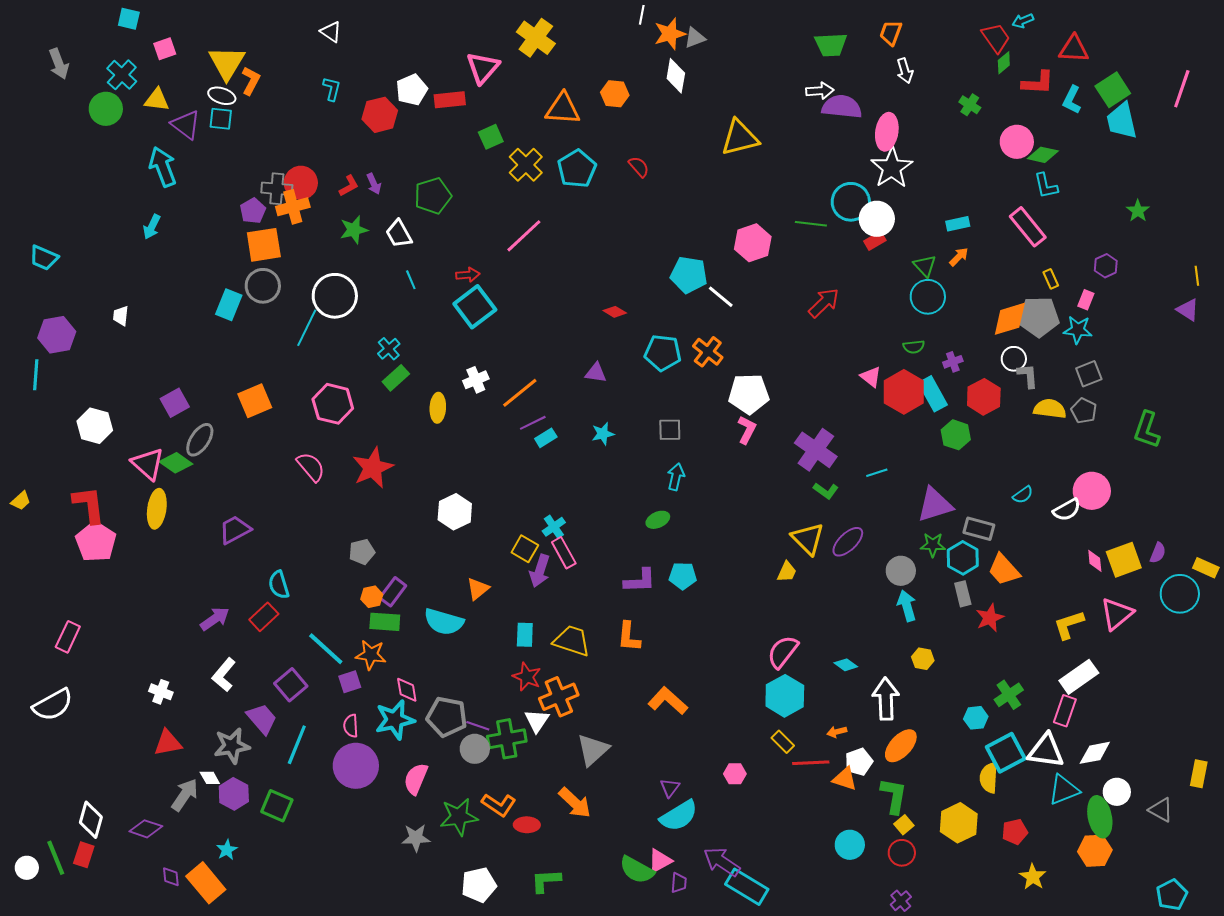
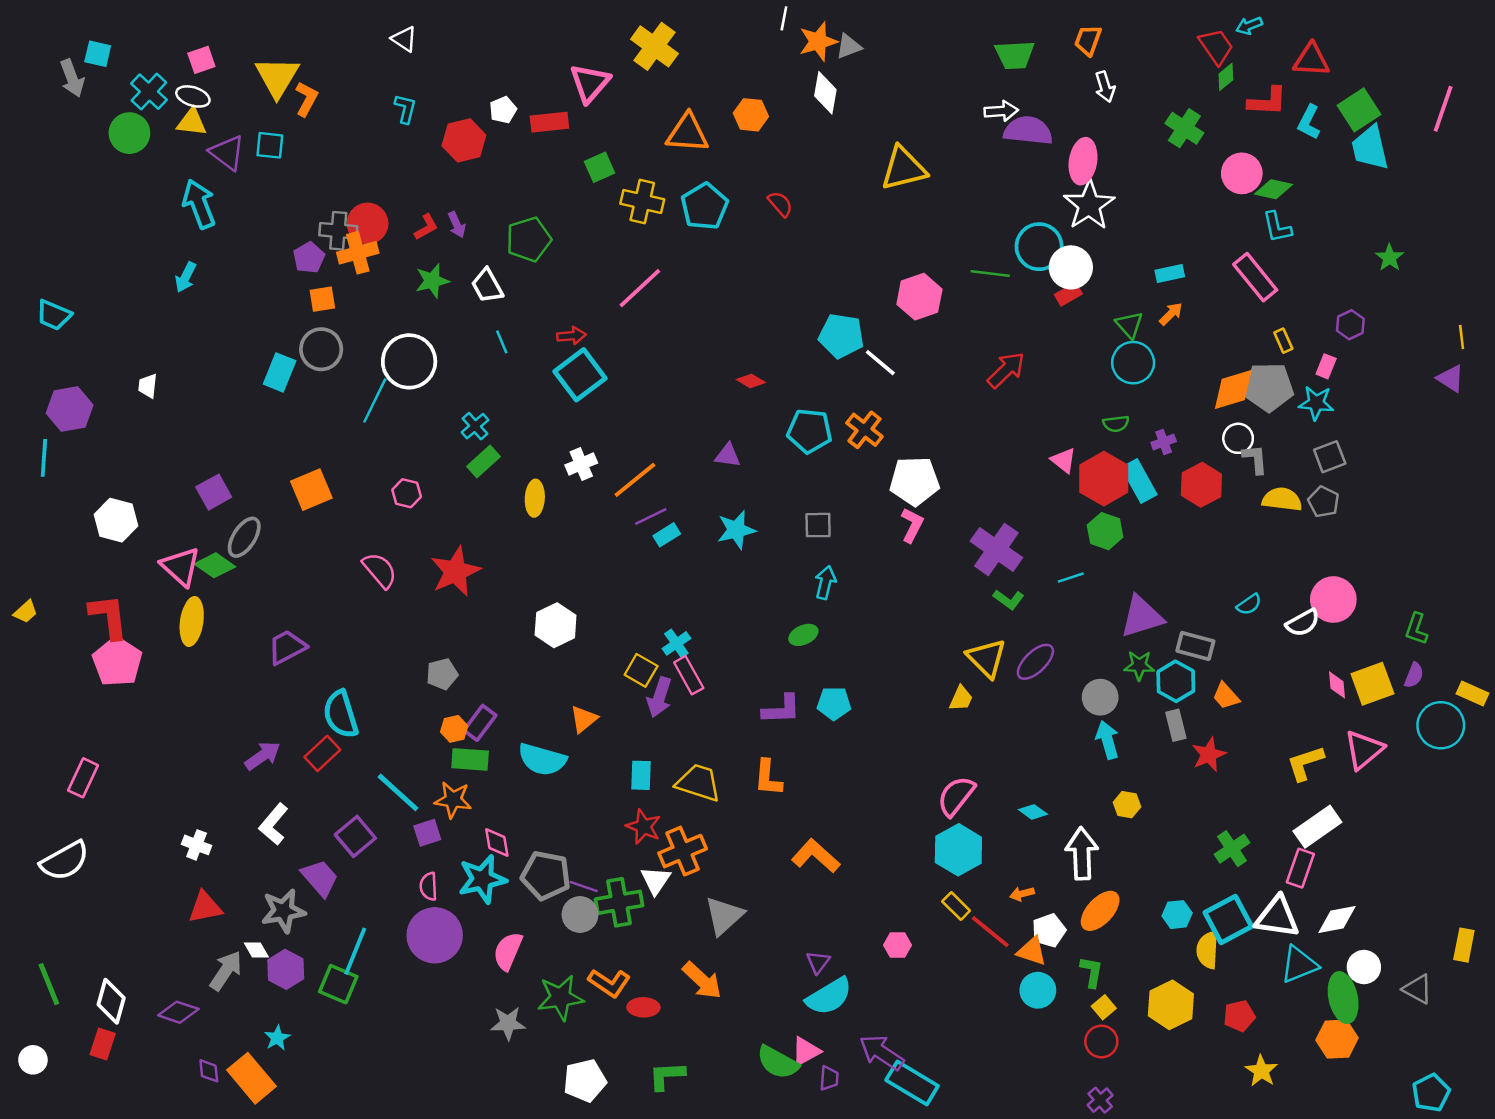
cyan square: (129, 19) -> (98, 54), moved
white pentagon: (412, 90) -> (503, 110), size x0.7
white ellipse: (222, 96) -> (193, 96), moved
green cross: (970, 105) -> (1184, 128), size x1.4
yellow cross: (526, 165) -> (642, 201), turned -32
orange square: (264, 245) -> (322, 299), size x0.6
pink hexagon: (333, 404) -> (407, 493), size x0.6
green L-shape: (1147, 430) -> (1416, 629), moved, size x0.7
cyan star: (603, 434) -> (736, 530), size x1.4
green hexagon: (956, 435) -> (1105, 531), moved
orange trapezoid: (1004, 570) -> (1226, 696), size x0.7
cyan semicircle: (279, 585) -> (341, 714), size x1.4
cyan hexagon: (976, 718) -> (1177, 915), moved
cyan line: (297, 745) -> (355, 951), moved
red line: (811, 763) -> (990, 932), turned 42
green L-shape: (894, 796) -> (1092, 972), size x0.7
cyan circle: (850, 845) -> (1038, 990), moved
green line: (56, 858) -> (49, 984), moved

